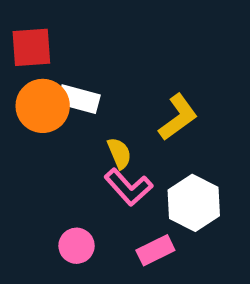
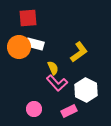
red square: (31, 47) -> (28, 18), moved

